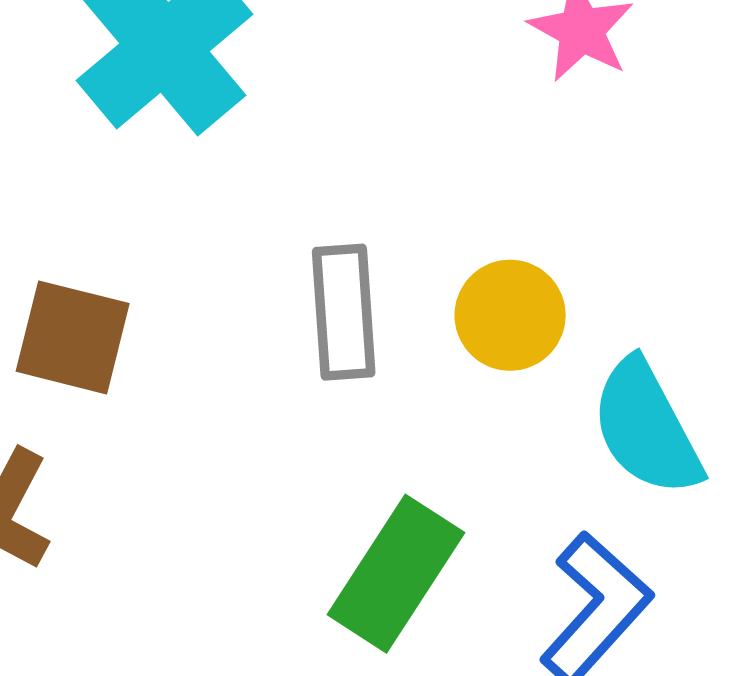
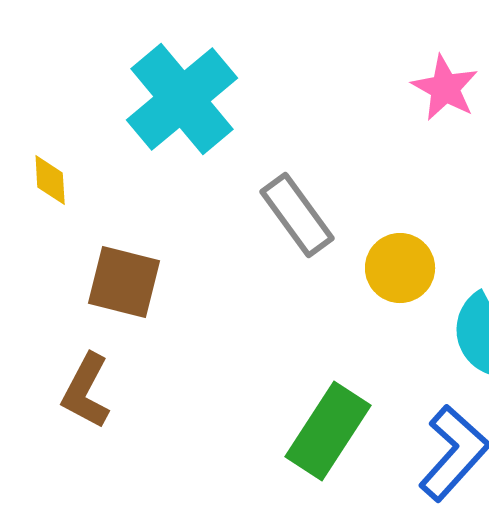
gray rectangle: (344, 312) -> (297, 215), moved, turned -32

